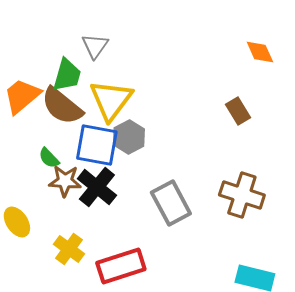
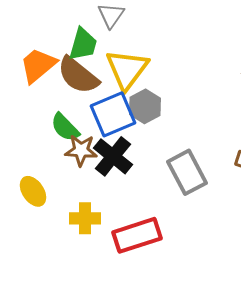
blue square: (97, 145) -> (113, 114), turned -33
green semicircle: (49, 158) -> (65, 127), size x1.4
yellow cross: (69, 249) -> (85, 218), turned -36

